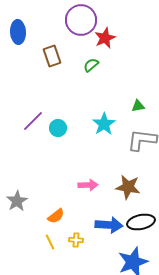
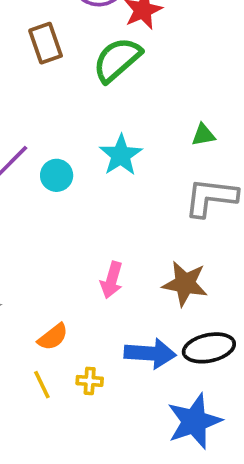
green semicircle: (91, 65) -> (117, 60), size x1.8
cyan star: (104, 124) -> (121, 155), moved
pink arrow: (88, 185) -> (112, 280), turned 108

